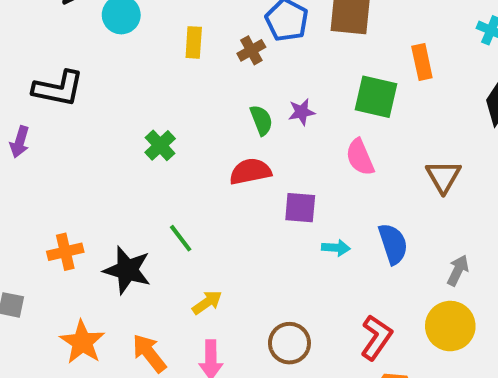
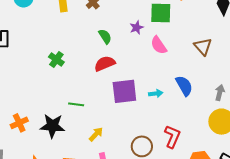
purple star: (302, 112) -> (137, 28), moved
purple square: (300, 208) -> (124, 91), moved, size x1.5
green line: (181, 238) -> (76, 104), turned -35
red L-shape: (376, 337) -> (172, 137), moved

